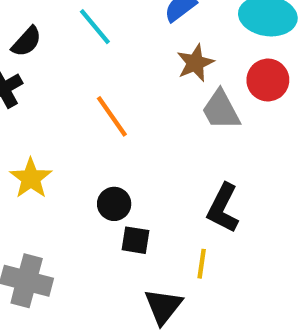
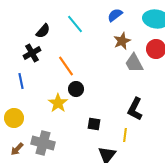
orange line: (112, 116) -> (66, 66), moved
yellow star: (31, 178) -> (58, 103), moved
black circle: (114, 204) -> (76, 89), moved

